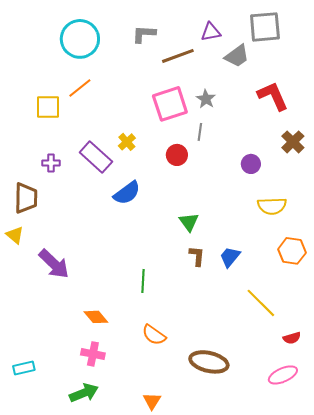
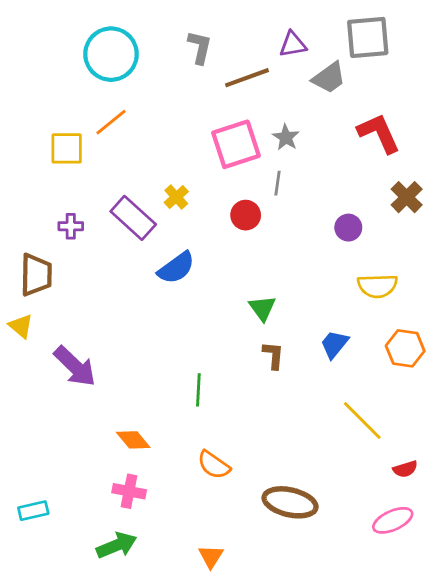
gray L-shape: (144, 34) -> (200, 47), turned 100
blue trapezoid: (230, 257) -> (334, 344), moved

